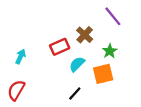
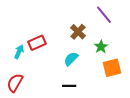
red rectangle: (60, 47) -> (37, 43), moved
orange square: (103, 74) -> (112, 68), moved
black line: (75, 93) -> (69, 86), turned 48

